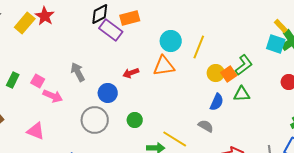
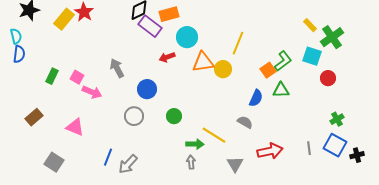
yellow rectangle: (281, 26) -> (310, 25), moved
cyan circle: (171, 41) -> (187, 37), moved
cyan square: (276, 44) -> (312, 56), moved
red arrow: (131, 73) -> (167, 57), moved
yellow circle: (216, 73) -> (223, 69), moved
gray circle: (95, 120) -> (134, 116), size x0.7

